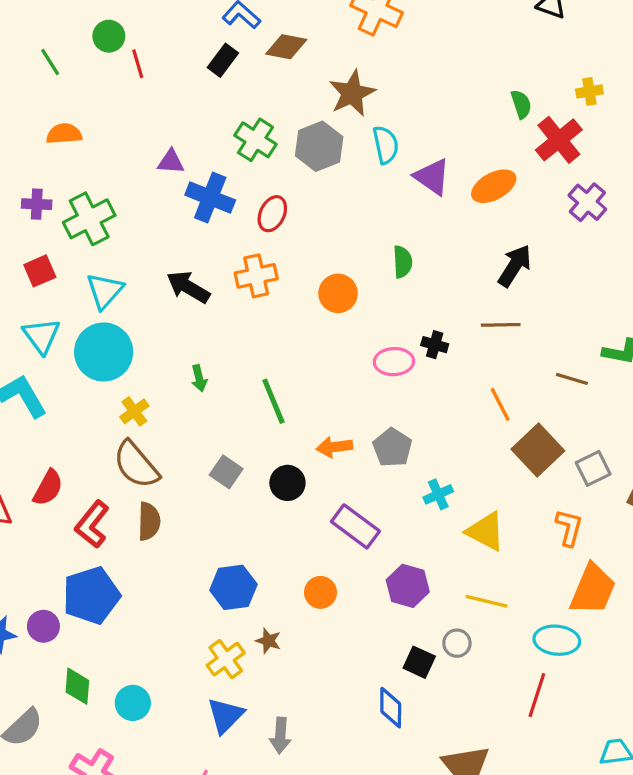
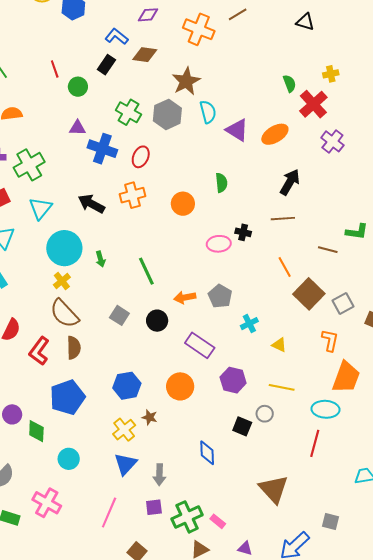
green circle: (109, 36) -> (78, 87), moved
cyan circle: (104, 352) -> (64, 248), moved
yellow triangle: (486, 531) -> (279, 345), size x0.6
orange circle: (320, 592) -> (180, 386), size x1.4
blue pentagon: (91, 595) -> (67, 397), moved
green diamond: (77, 686) -> (36, 431), moved
blue diamond: (391, 708) -> (207, 453), moved

